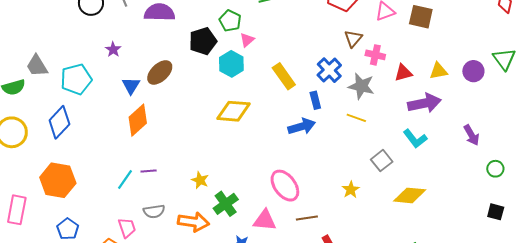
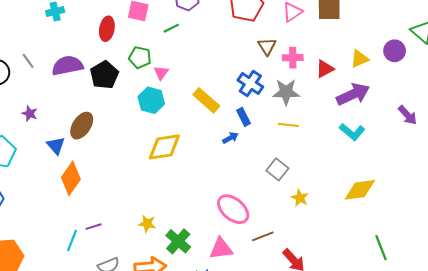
black pentagon: (203, 41) -> (104, 75), moved
blue arrow: (302, 126) -> (230, 138), moved, size x0.6
gray square: (382, 161) -> (277, 169), moved

